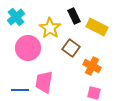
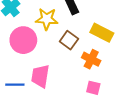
yellow rectangle: (97, 27) -> (102, 33), moved
yellow star: (50, 28) -> (47, 19), turned -30

